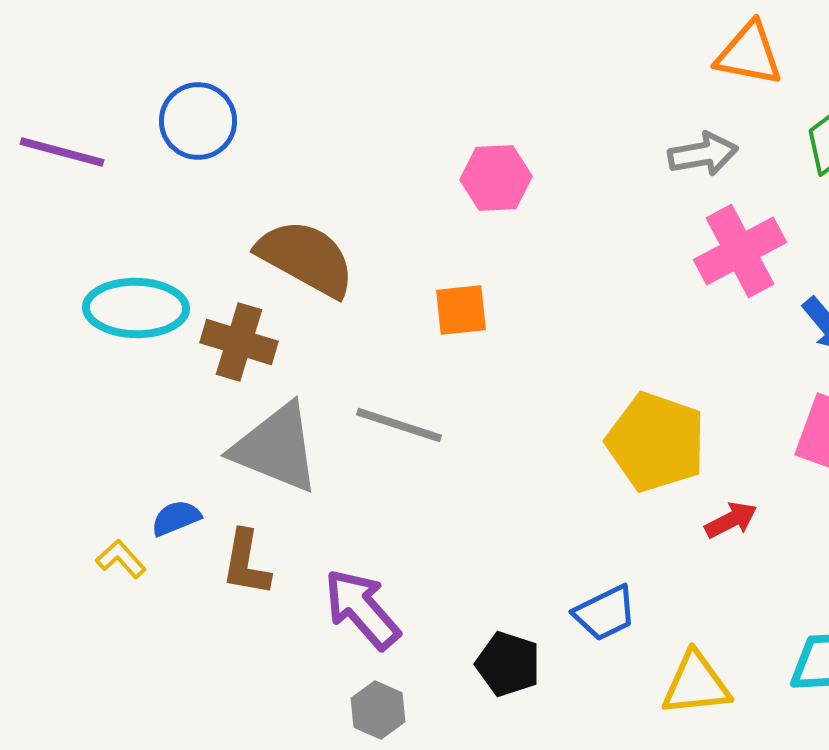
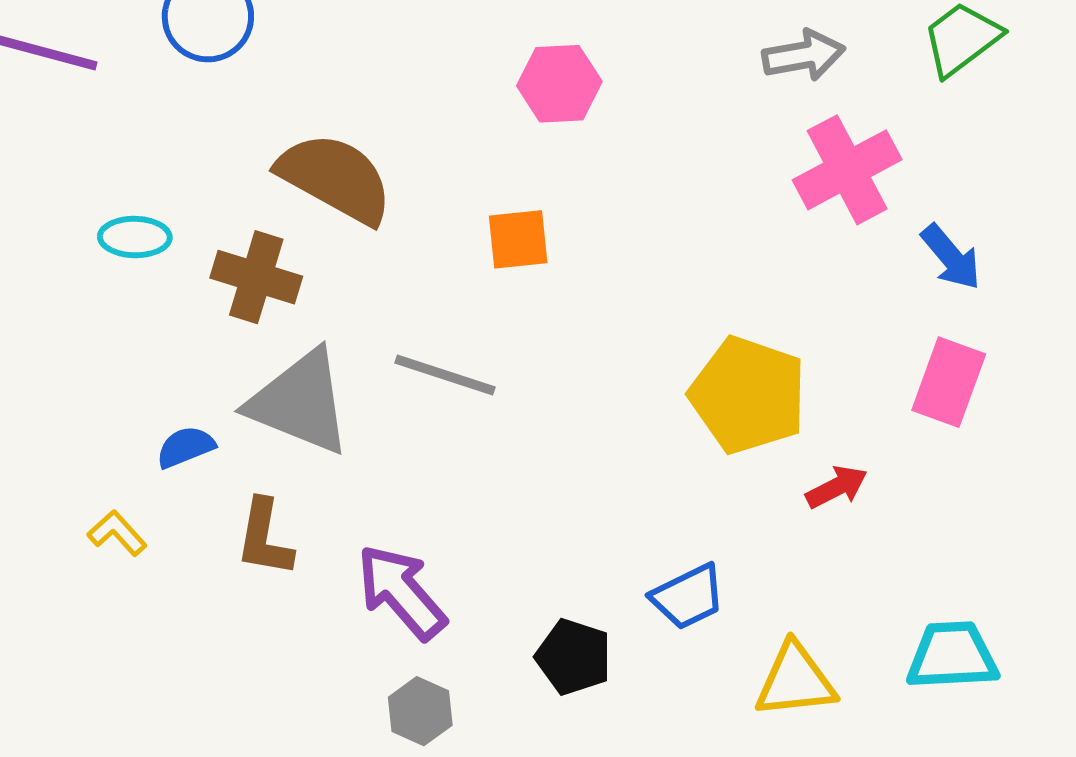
cyan ellipse: (136, 308) -> (135, 237), size x0.6
blue semicircle: (176, 518) -> (185, 447), moved

